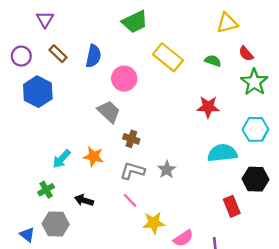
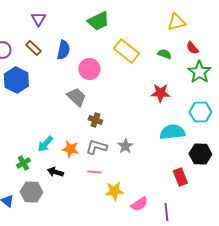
purple triangle: (45, 19) -> (38, 19), moved
orange star: (93, 157) -> (70, 149), moved
cyan arrow: (62, 159) -> (45, 144), moved
pink line: (130, 200) -> (94, 172), turned -40

